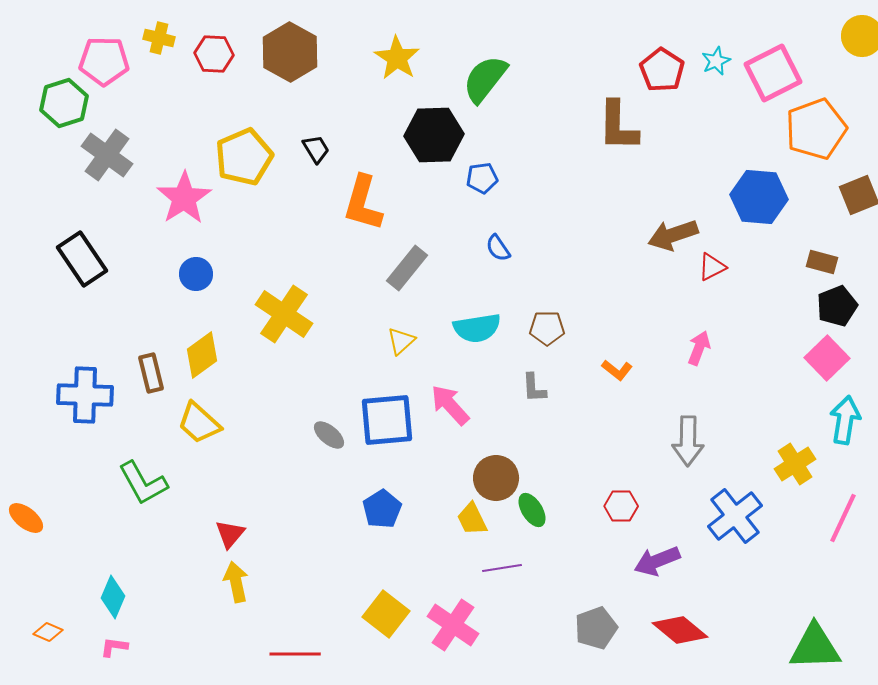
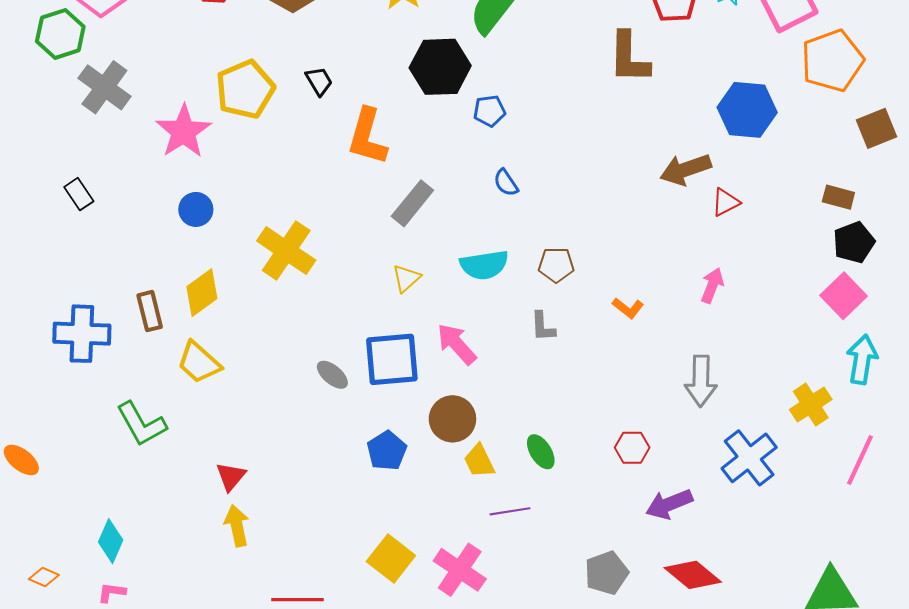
blue hexagon: (759, 197) -> (747, 110), moved
black rectangle: (82, 259) -> (79, 194), size x0.6
brown circle: (496, 478) -> (452, 419), moved

